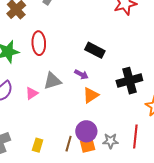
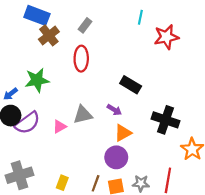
red ellipse: (39, 43) -> (81, 59), moved
black cross: (129, 81) -> (166, 120), turned 30
purple circle: (86, 131) -> (116, 157), moved

